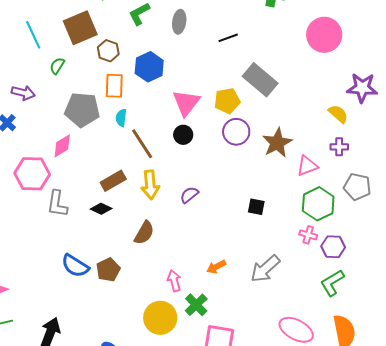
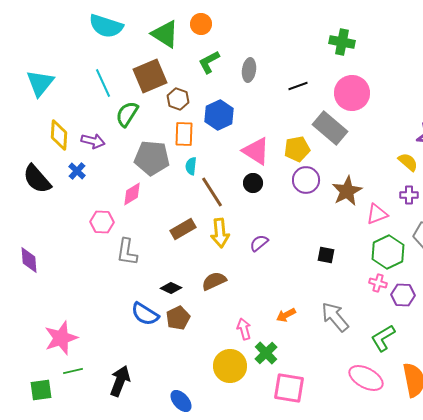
pink circle: (324, 35) -> (352, 93), moved
green semicircle: (57, 66) -> (127, 114), size x1.5
pink triangle: (186, 103) -> (256, 151), turned -36
pink hexagon: (32, 174) -> (102, 222), size x0.7
black diamond: (101, 209) -> (171, 288), moved
brown semicircle: (144, 233) -> (214, 281), turned -145
gray arrow: (265, 269) -> (335, 317), turned 92
green L-shape: (332, 283) -> (383, 338), moved

